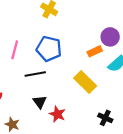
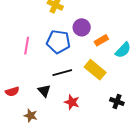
purple circle: (110, 37) -> (82, 27), moved
black line: (35, 74) -> (62, 73), moved
black triangle: (40, 102) -> (44, 91), moved

